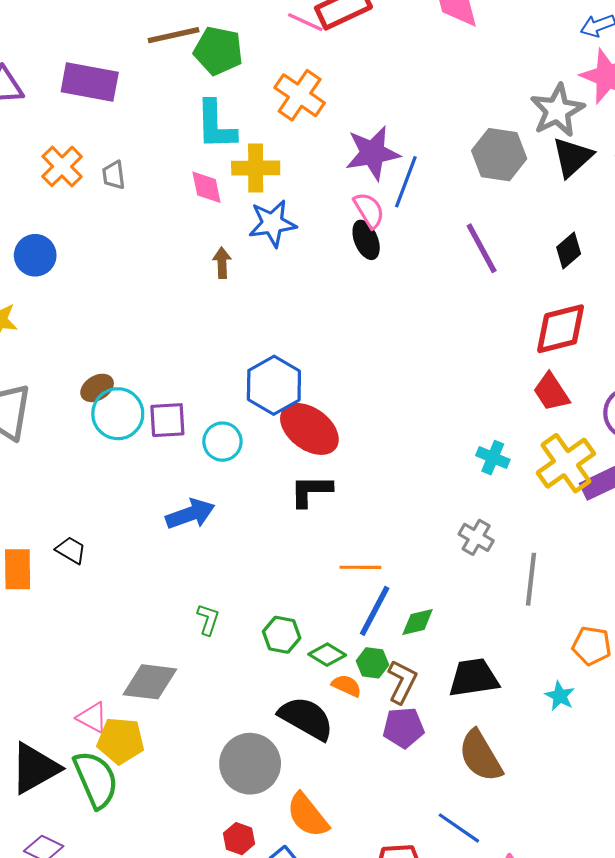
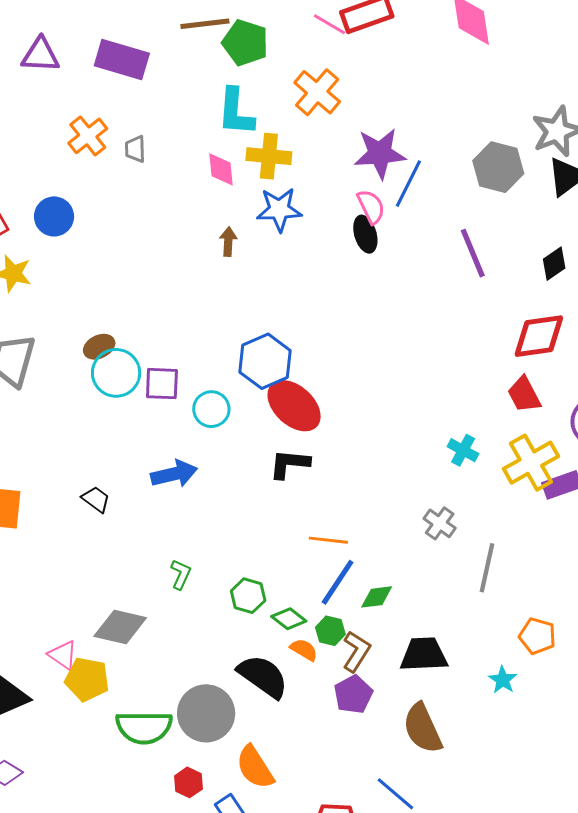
black trapezoid: (71, 550) -> (96, 499), moved
purple pentagon: (403, 728) -> (353, 694), turned -30
green semicircle: (96, 780) -> (144, 727), moved, turned 108

